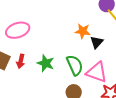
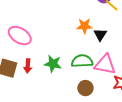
pink ellipse: (18, 30) -> (20, 36), turned 60
green semicircle: (75, 65) -> (82, 61), turned -60

